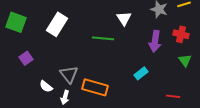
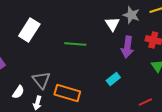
white triangle: (124, 18) -> (112, 24), moved
white semicircle: (46, 86) -> (18, 92), turned -96
red line: (173, 96) -> (145, 102), turned -32

